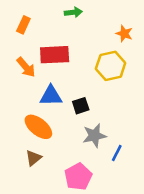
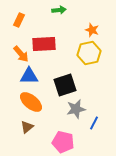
orange star: (124, 34) -> (92, 30), moved
blue triangle: (51, 96) -> (29, 76), moved
black square: (81, 106) -> (65, 85), size x1.6
pink pentagon: (78, 177) -> (63, 142), turned -30

